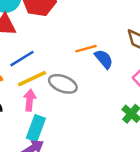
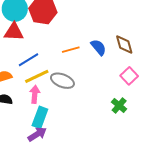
orange line: (86, 49) -> (71, 50), moved
blue semicircle: (104, 59) -> (99, 47), moved

